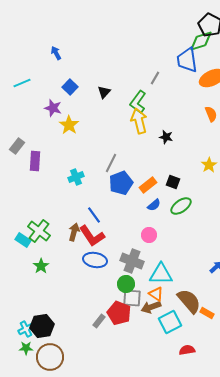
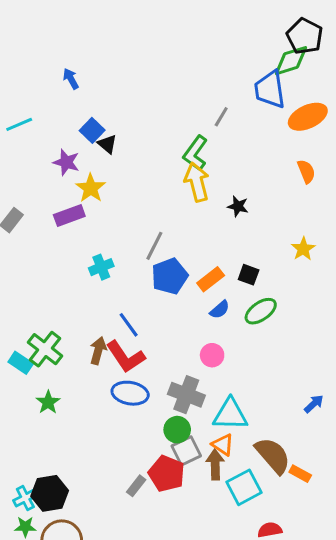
black triangle: (104, 92) -> (107, 144), moved, turned -32
purple rectangle: (35, 161) -> (69, 215), moved, turned 66
gray square: (132, 298) -> (186, 451), turned -30
brown arrow: (151, 307) -> (215, 465), turned 108

